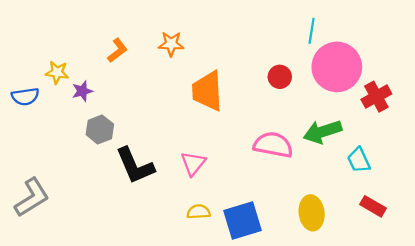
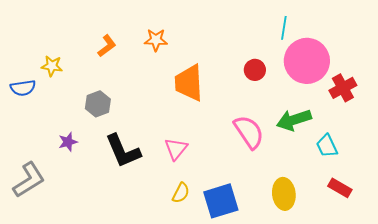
purple star: (82, 91) -> (68, 142), moved
gray hexagon: (100, 129) -> (98, 104), moved
pink semicircle: (273, 145) -> (249, 132), turned 45
yellow semicircle: (199, 212) -> (181, 193), turned 120

